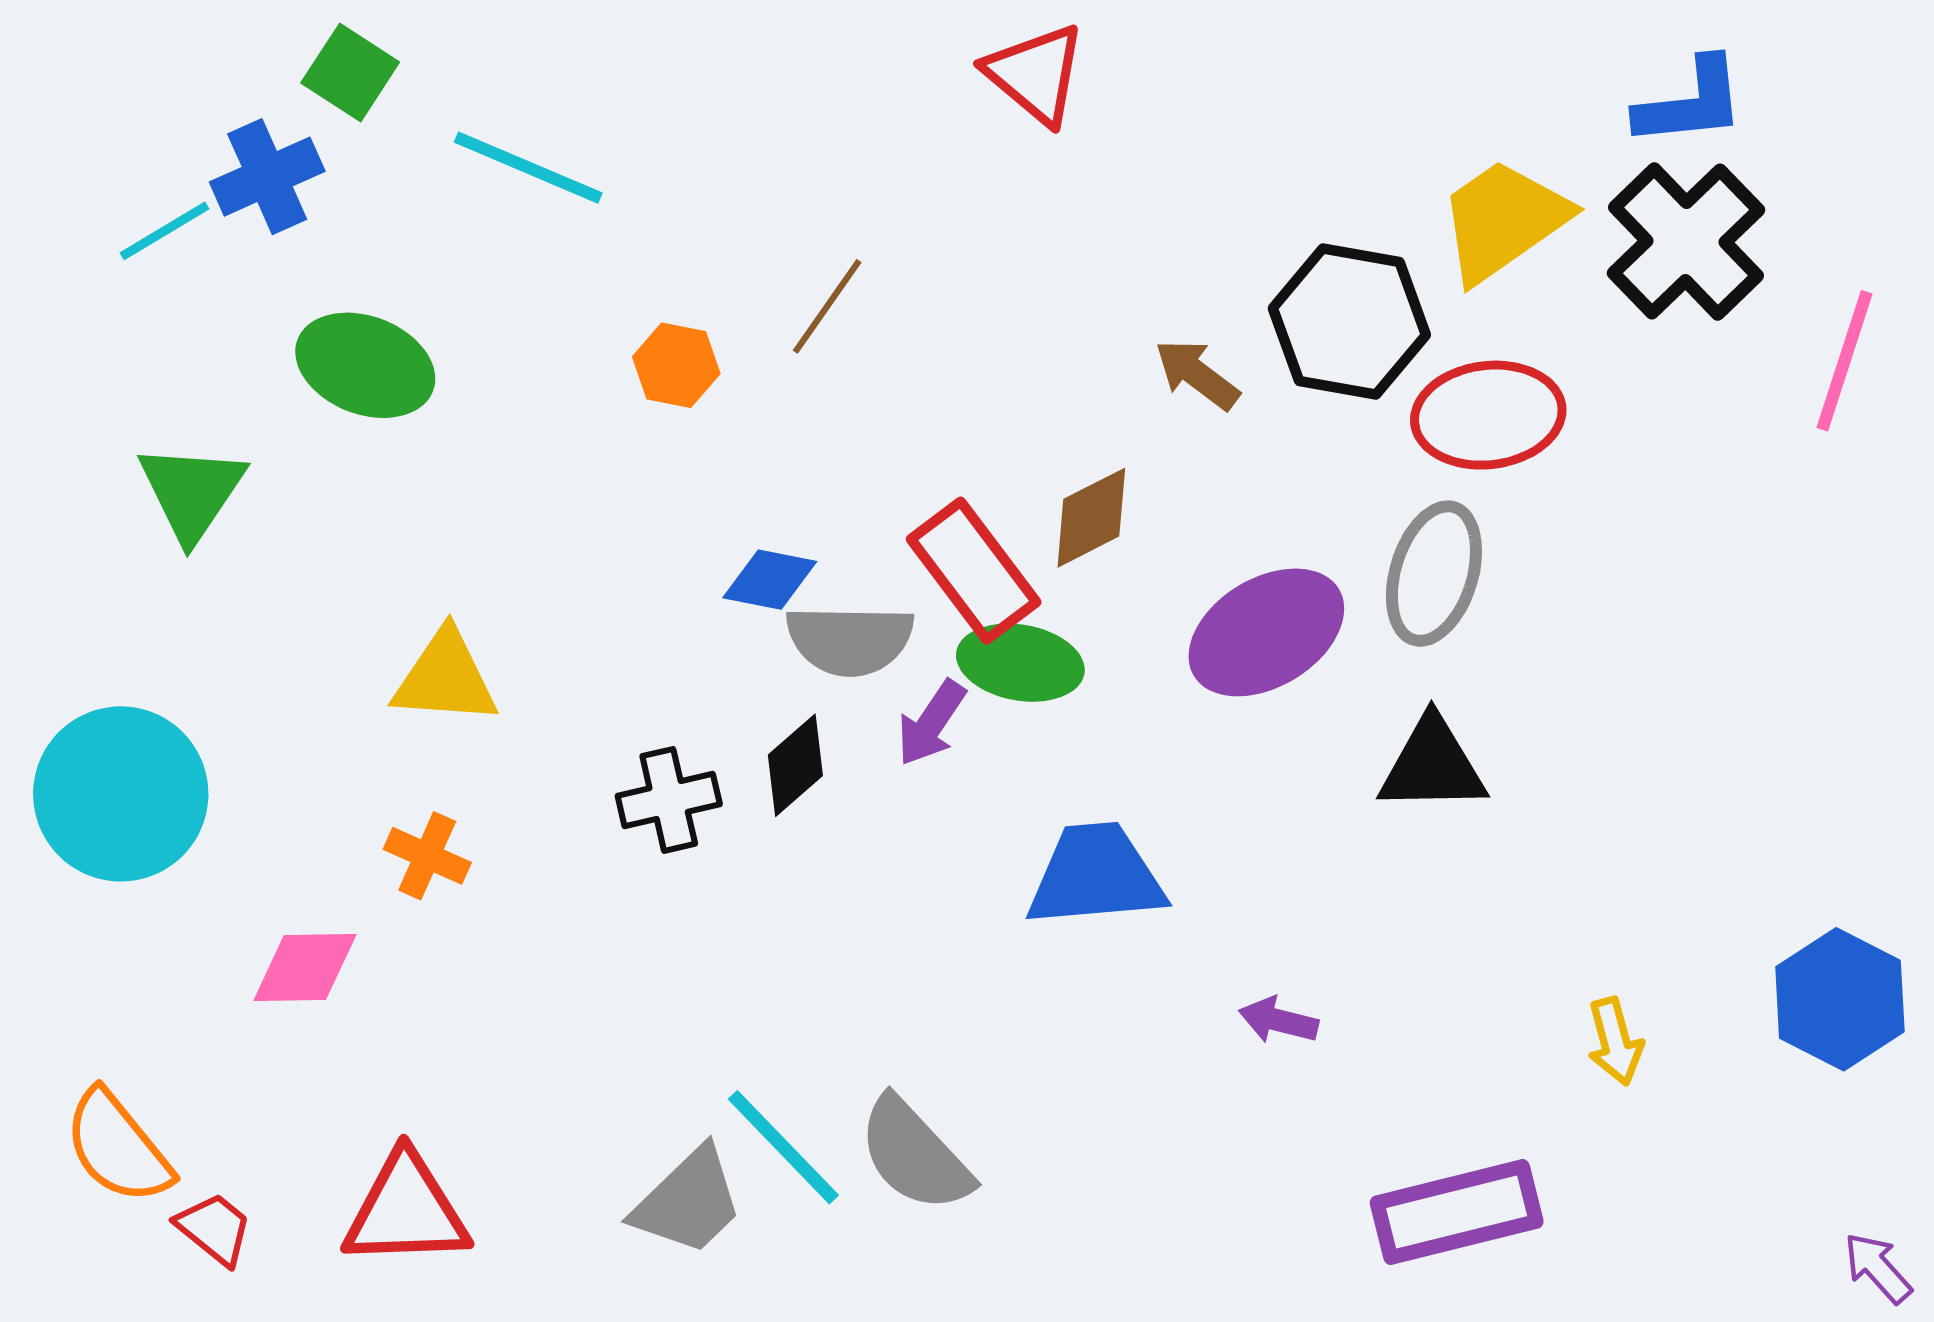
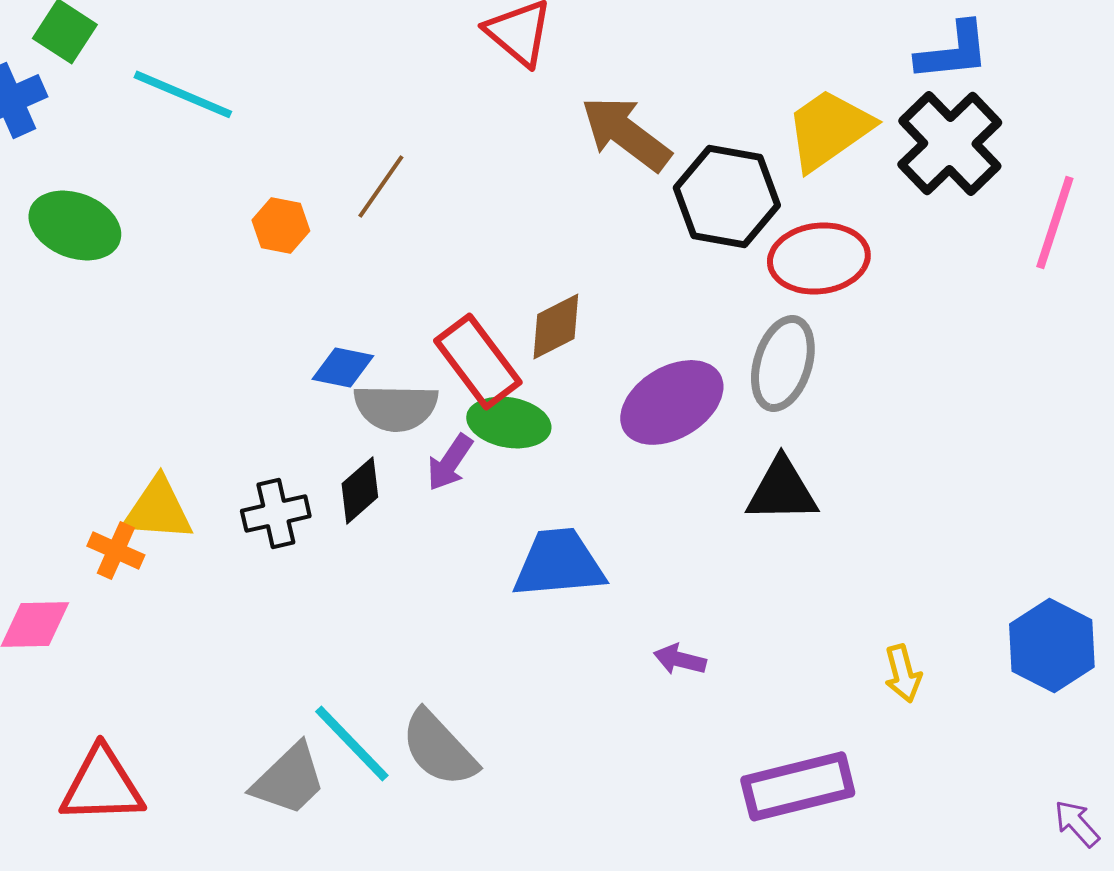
brown arrow: (1197, 374) -> (626, 133), moved, size x1.6
yellow triangle: (445, 678) -> (158, 509), moved

